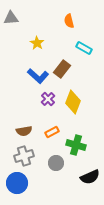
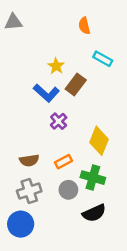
yellow star: (37, 43) -> (56, 66), moved
yellow diamond: (73, 102) -> (99, 141), moved
gray circle: (56, 163) -> (68, 190), moved
black semicircle: (90, 177) -> (94, 213), moved

